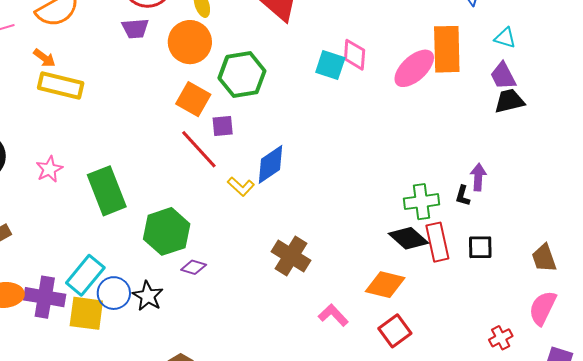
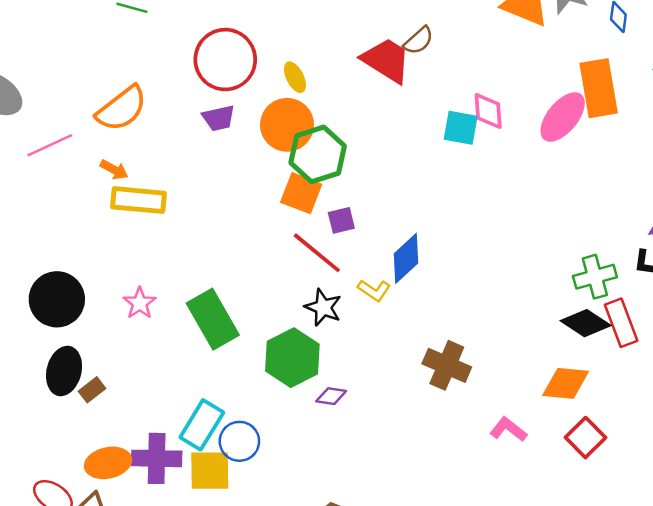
green hexagon: (242, 75) -> (318, 154), moved
black star: (148, 296) -> (323, 307), moved

